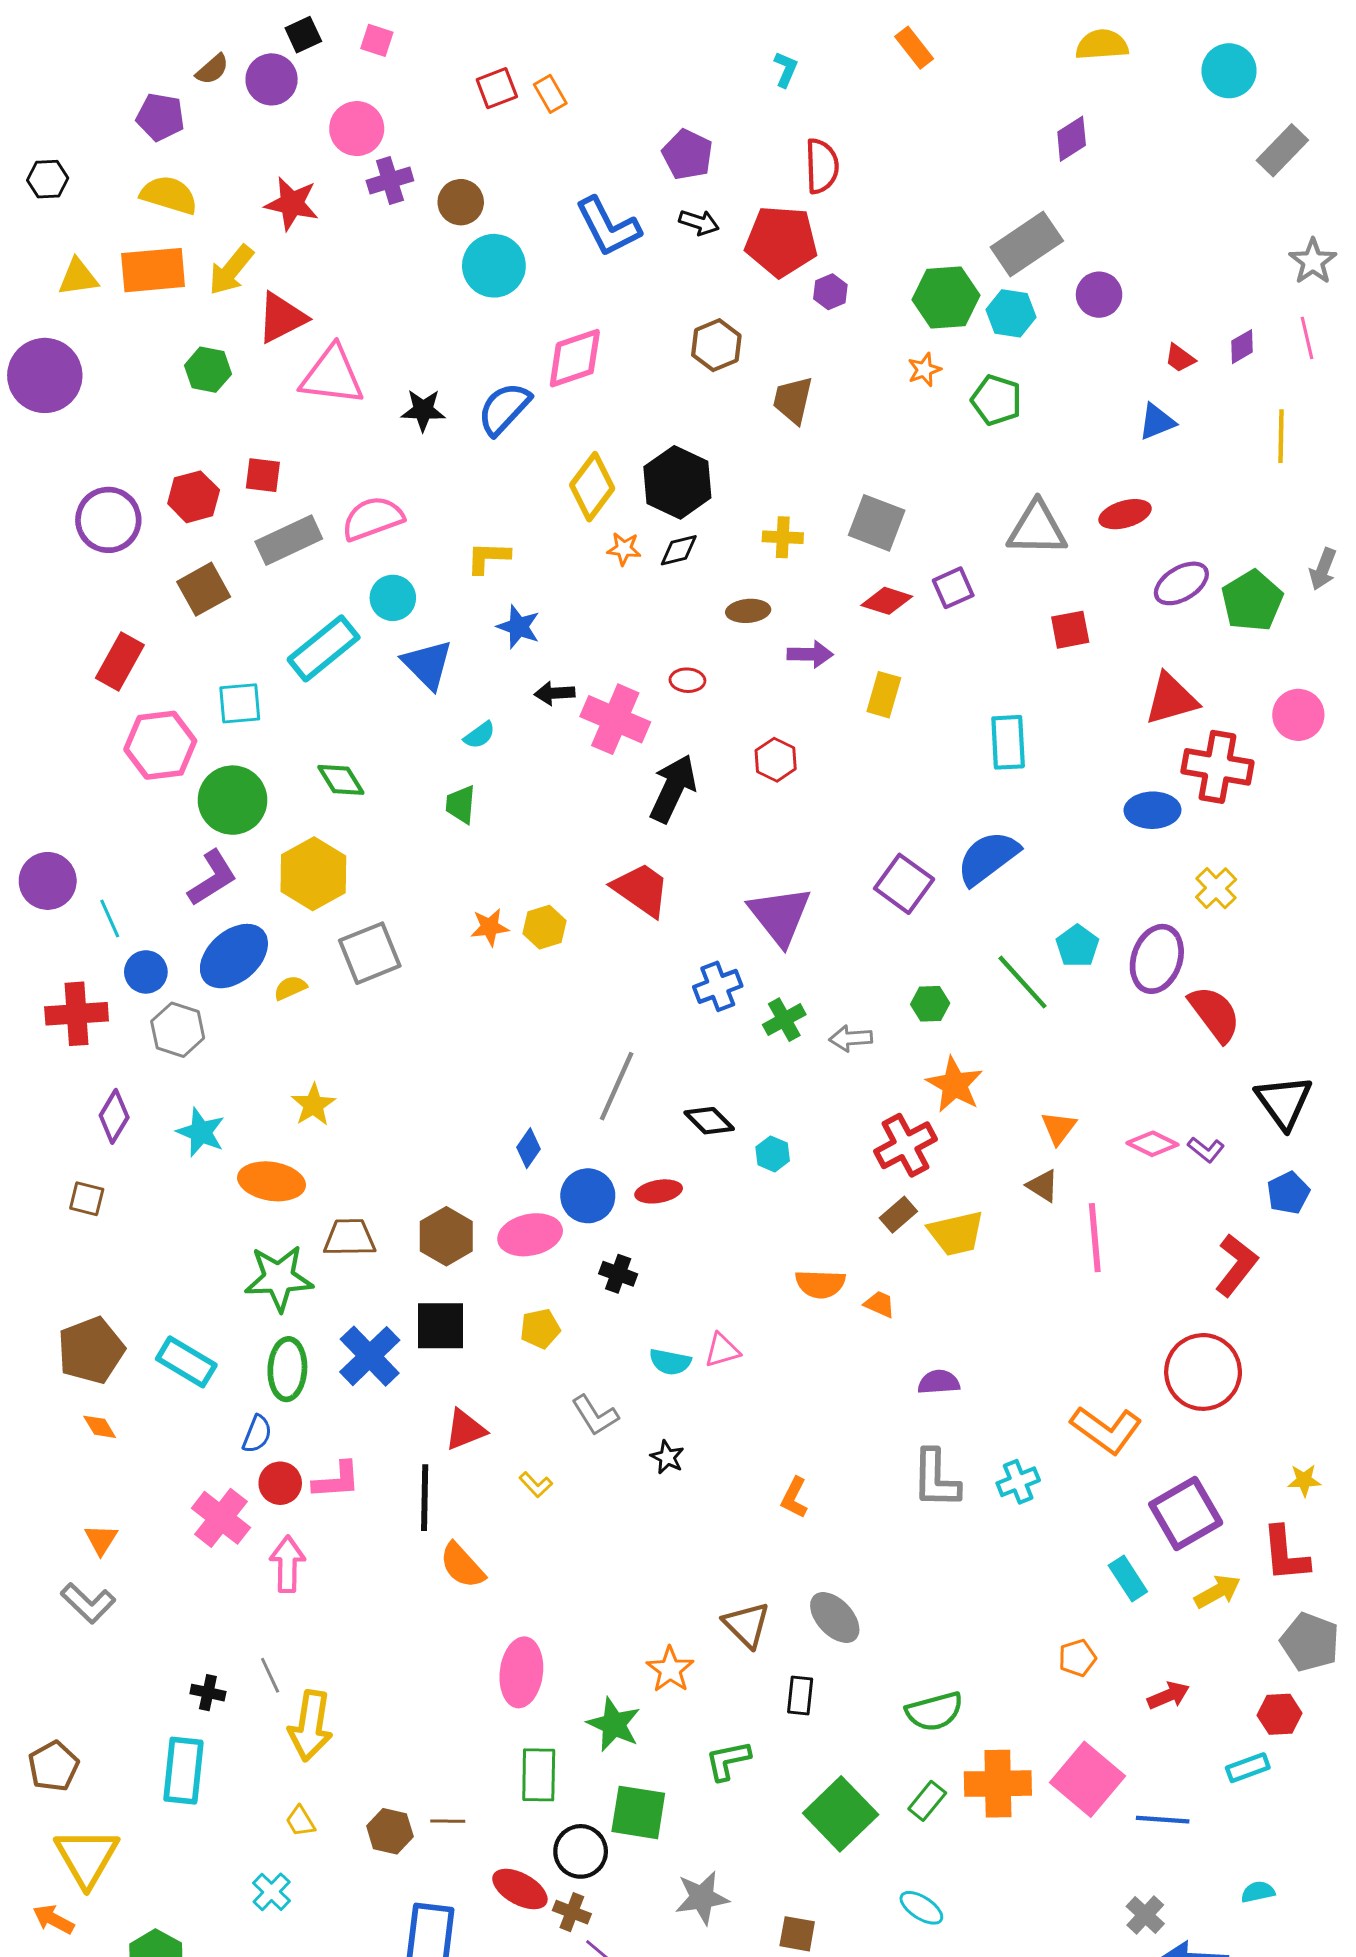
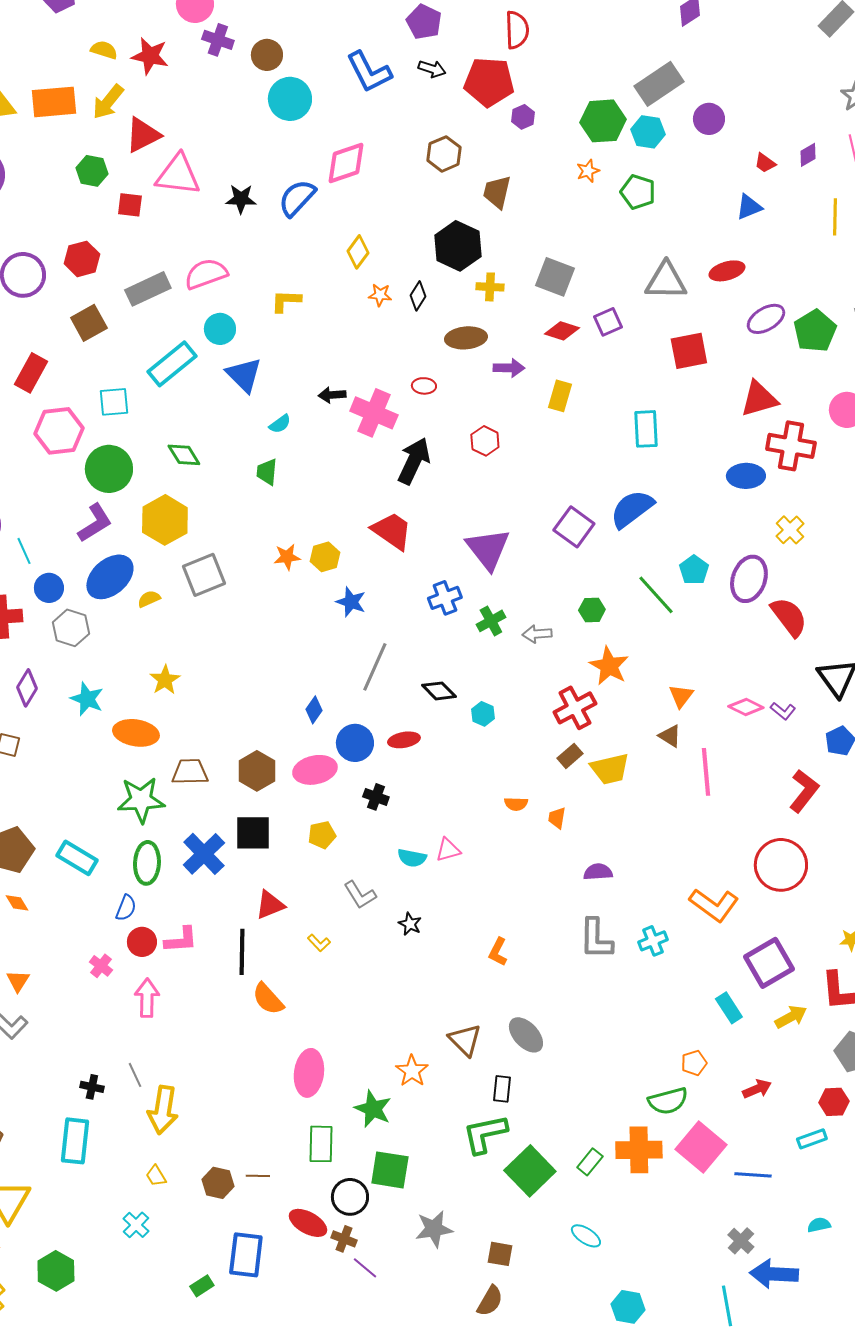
purple cross: (390, 181) -> (218, 40), turned 36
yellow semicircle: (169, 195) -> (104, 50), moved, size x0.7
red square: (263, 475) -> (130, 205), moved
black hexagon: (677, 482) -> (458, 246), moved
yellow diamond: (592, 487) -> (358, 252), size x0.7
black diamond: (679, 550) -> (418, 296), turned -44
brown ellipse: (748, 611) -> (466, 338), size x1.4
blue star: (518, 627) -> (351, 602), moved
red square: (1070, 630) -> (689, 351), size x1.4
orange semicircle: (820, 1284) -> (516, 804), size x0.7
orange trapezoid: (880, 1304) -> (557, 818), turned -105
pink cross: (221, 1518) -> (101, 966), size x0.6
green semicircle: (934, 1711) -> (668, 1101), moved
green L-shape: (728, 1760) -> (485, 1134), moved, size x1.4

